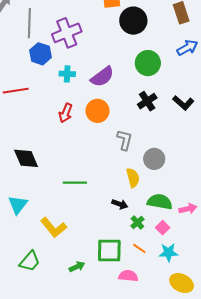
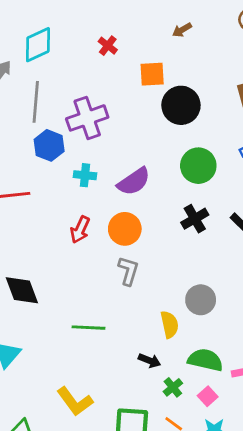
gray L-shape: (125, 140) -> (128, 271), moved
yellow L-shape: (54, 227) -> (75, 401), moved

